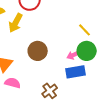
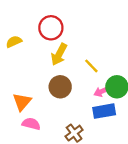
yellow arrow: (16, 23) -> (59, 54), moved
yellow line: (85, 30) -> (91, 66), moved

